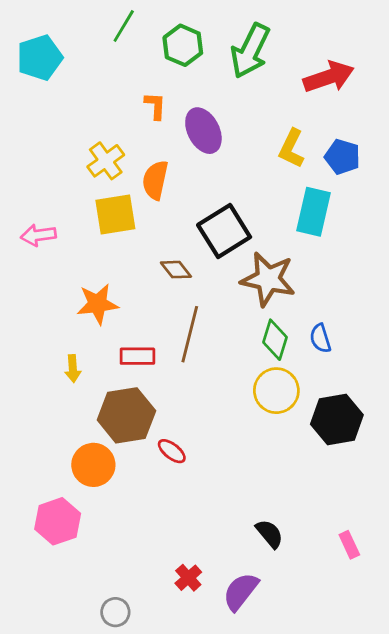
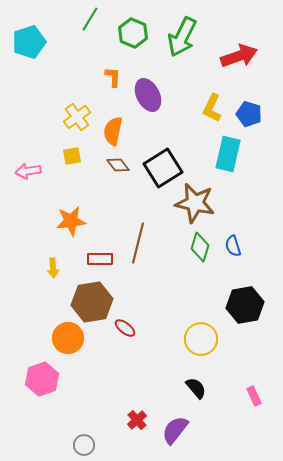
yellow square: (115, 215) -> (72, 156), moved, size x0.6
brown diamond: (176, 270) -> (118, 165), moved
yellow circle: (276, 391) -> (201, 339), moved

